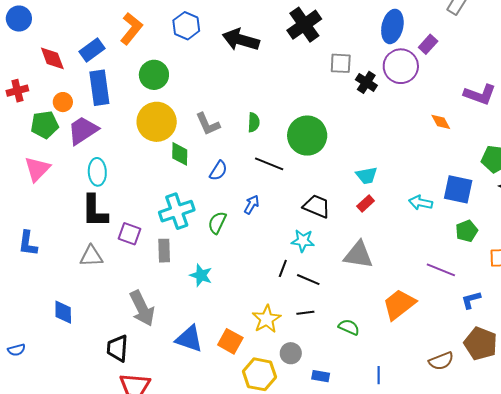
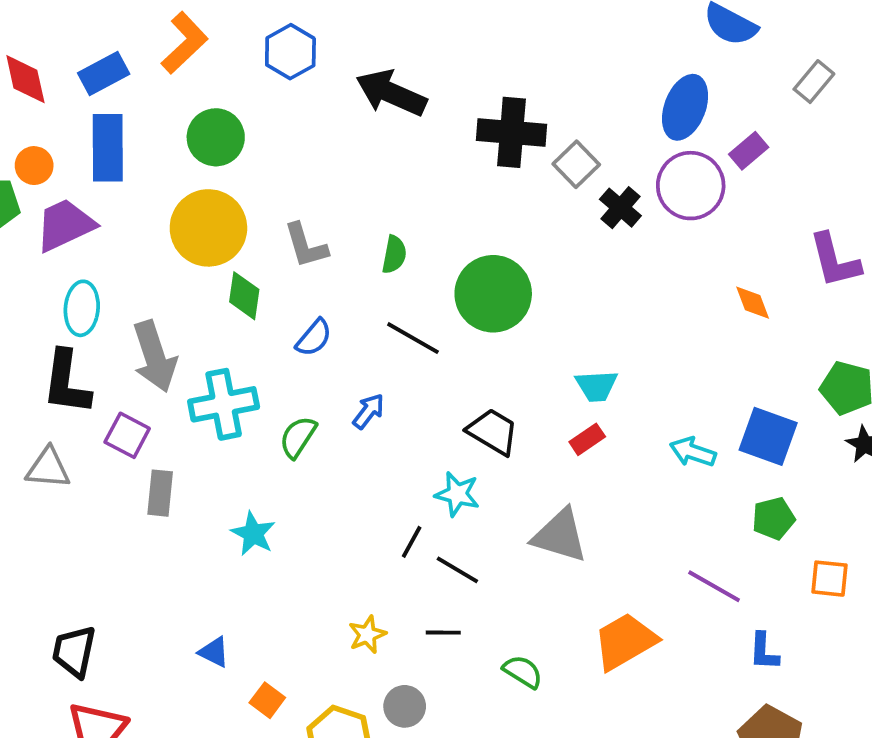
black cross: (304, 25) -> (512, 132), moved, turned 32
gray square: (341, 63) -> (576, 164), turned 35
purple L-shape: (480, 94) -> (835, 260), turned 48
gray rectangle: (164, 251) -> (160, 493), moved
blue L-shape: (471, 300) -> (764, 652), turned -80
gray arrow: (142, 308) -> (155, 357), moved
yellow star: (267, 319) -> (367, 635), size x0.7
blue triangle: (189, 339) -> (214, 652), size x0.6
orange square: (230, 341) -> (267, 700), moved, size x0.7

